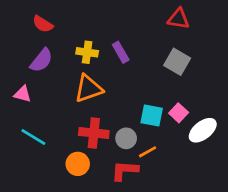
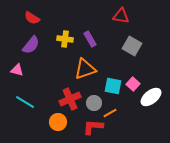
red triangle: (179, 19) -> (121, 16), moved
orange triangle: (88, 89) -> (85, 69), moved
red cross: (94, 133) -> (70, 99), turned -30

